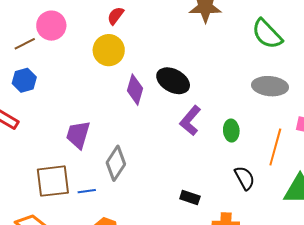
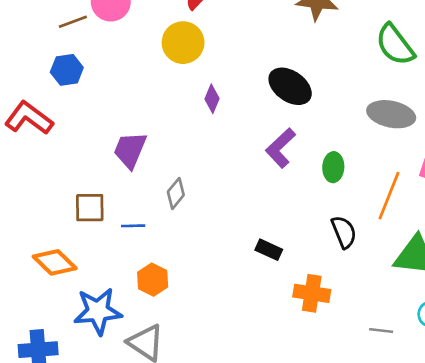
black ellipse: (173, 81) -> (290, 86), moved
purple diamond: (135, 90) -> (212, 99), size x0.7
gray diamond: (116, 163) -> (176, 193), size x0.7
brown square: (53, 181) -> (90, 208), size x0.7

